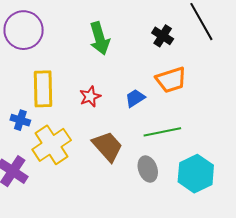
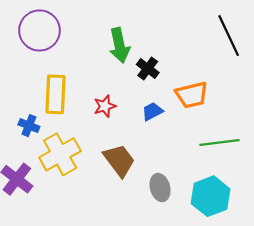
black cross: (163, 36) -> (148, 69), moved
green line: (162, 132) -> (219, 142), moved

